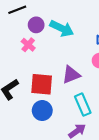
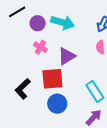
pink cross: (28, 45) -> (40, 47), moved
purple triangle: (71, 75) -> (67, 56), moved

